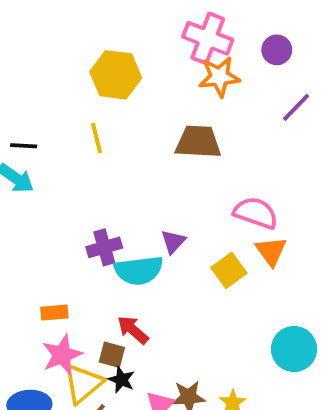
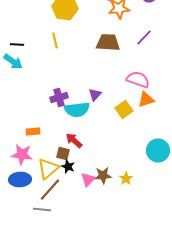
purple line: (296, 107) -> (144, 38), moved
orange triangle: (271, 251) -> (146, 100), turned 48
pink star: (62, 355) -> (22, 154), moved, turned 30

